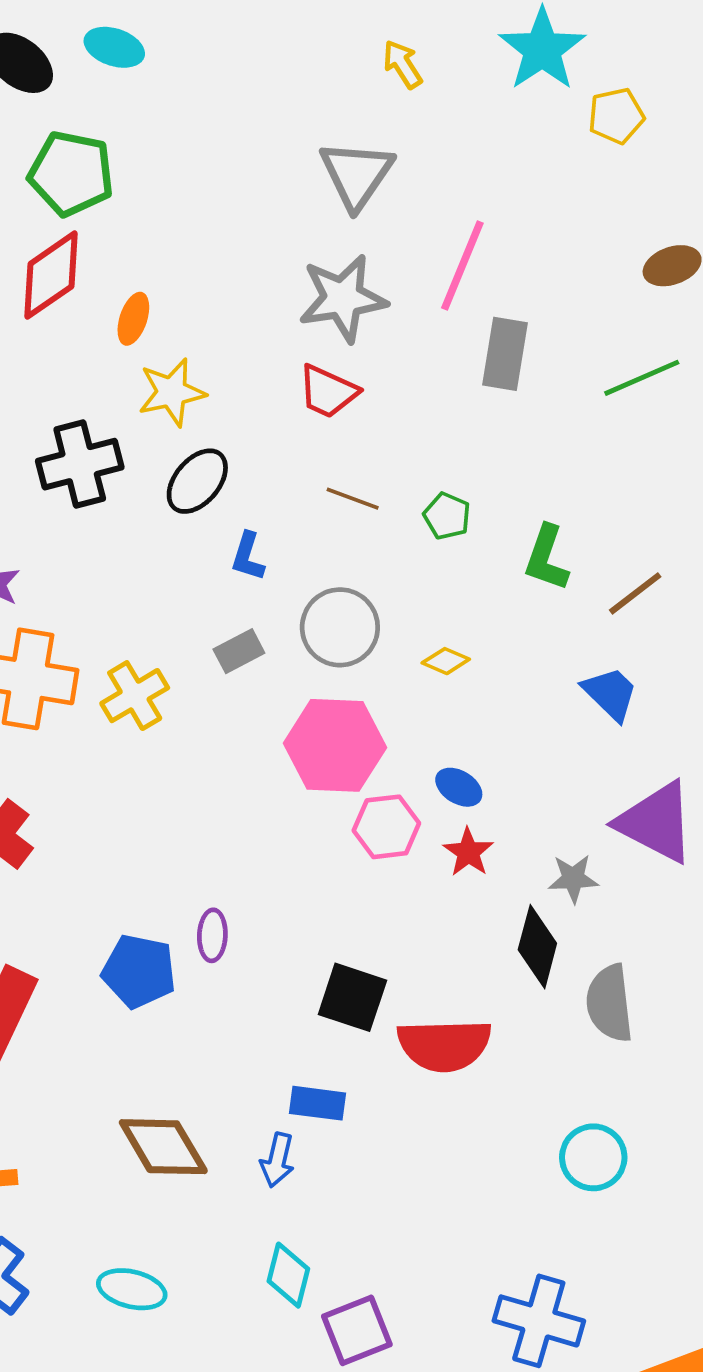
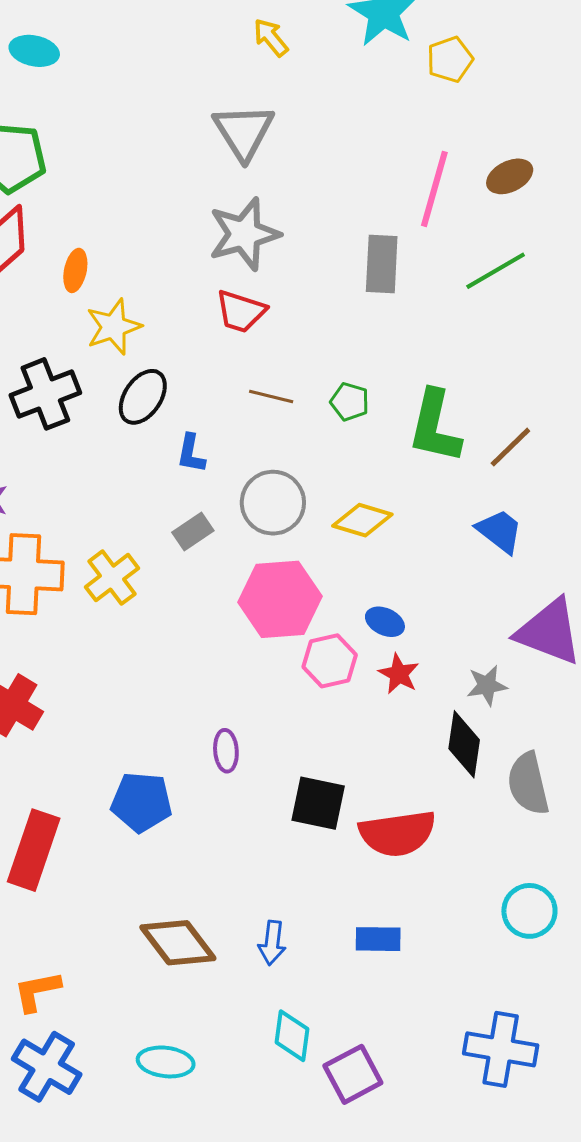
pink line: (462, 265) -> (434, 189), moved
green L-shape: (546, 558) -> (435, 427), size x1.4
yellow diamond: (446, 661) -> (362, 520), size x1.5
purple ellipse: (212, 935) -> (226, 751), moved
blue rectangle: (318, 1103) -> (378, 939), moved

